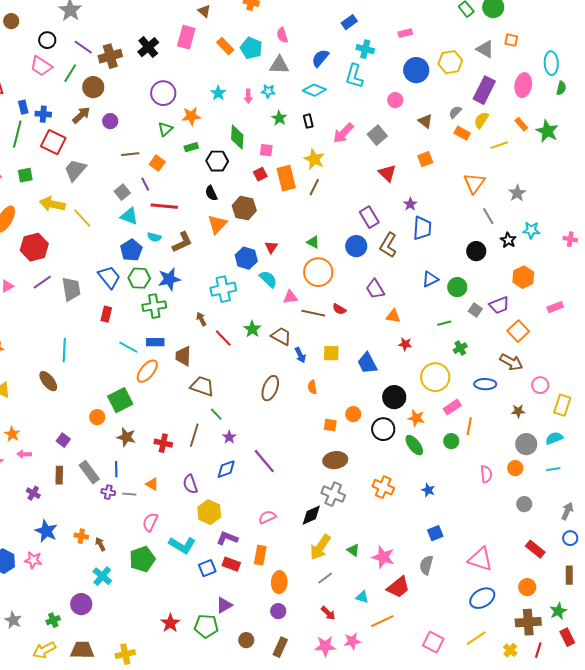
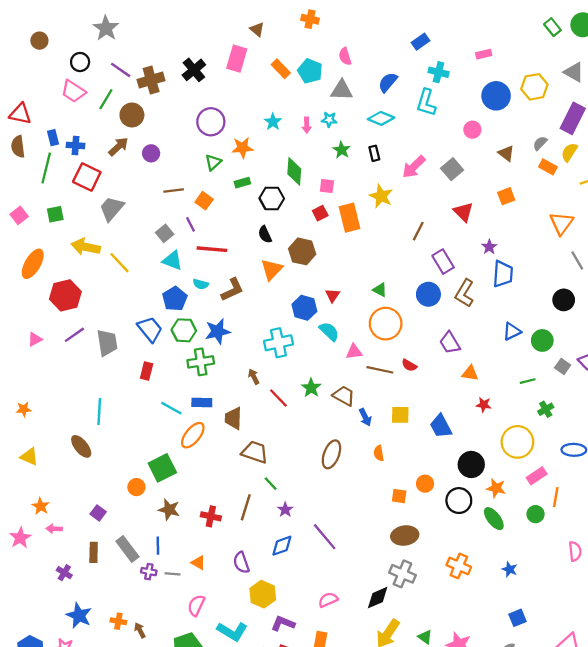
brown line: (314, 187) -> (418, 231), moved

